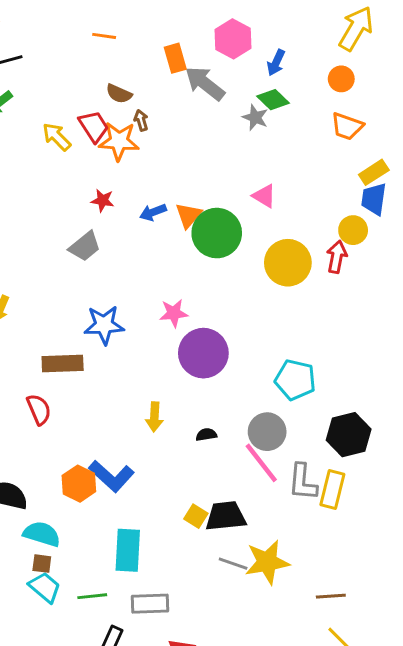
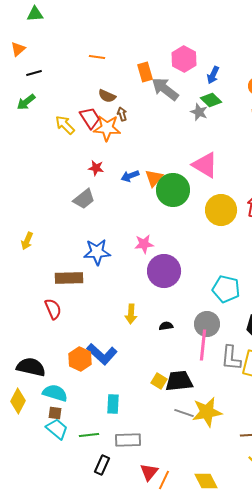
pink triangle: (264, 196) -> (205, 165), size x1.6
pink line: (261, 463) -> (203, 345), turned 44
cyan rectangle: (128, 550) -> (113, 404), size x0.7

